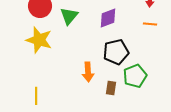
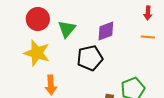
black pentagon: (116, 52) -> (90, 58), moved
orange arrow: (88, 72) -> (51, 85), moved

